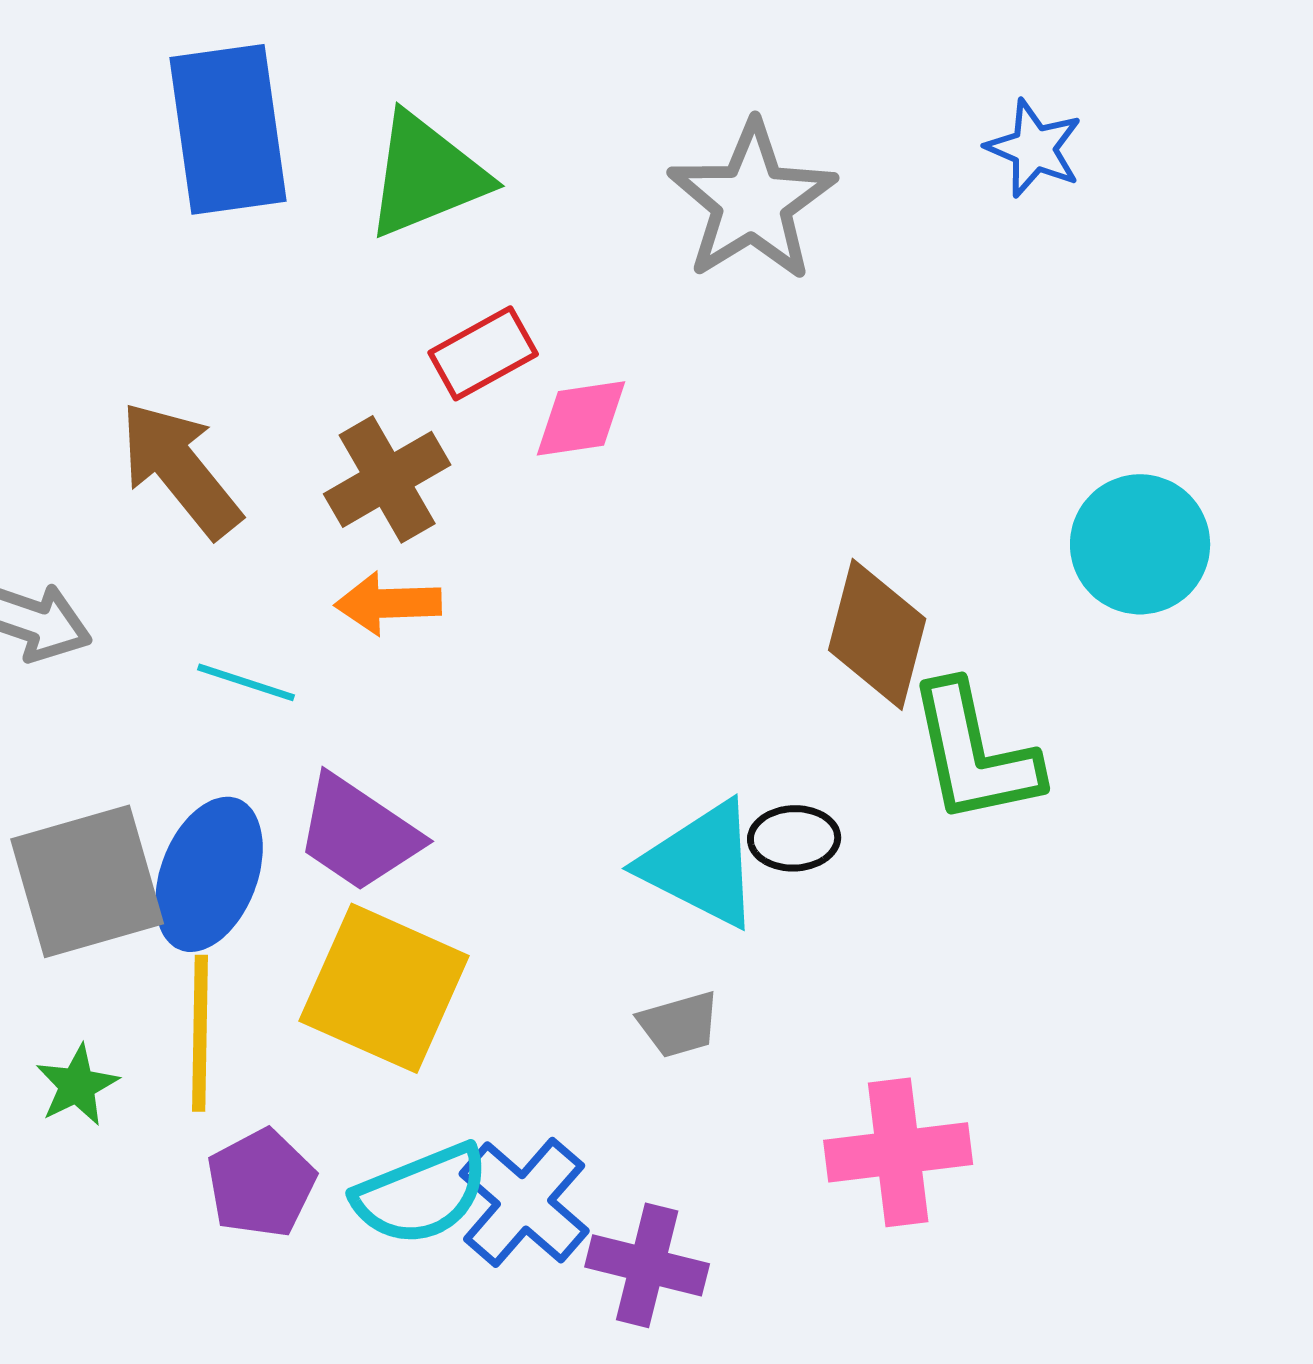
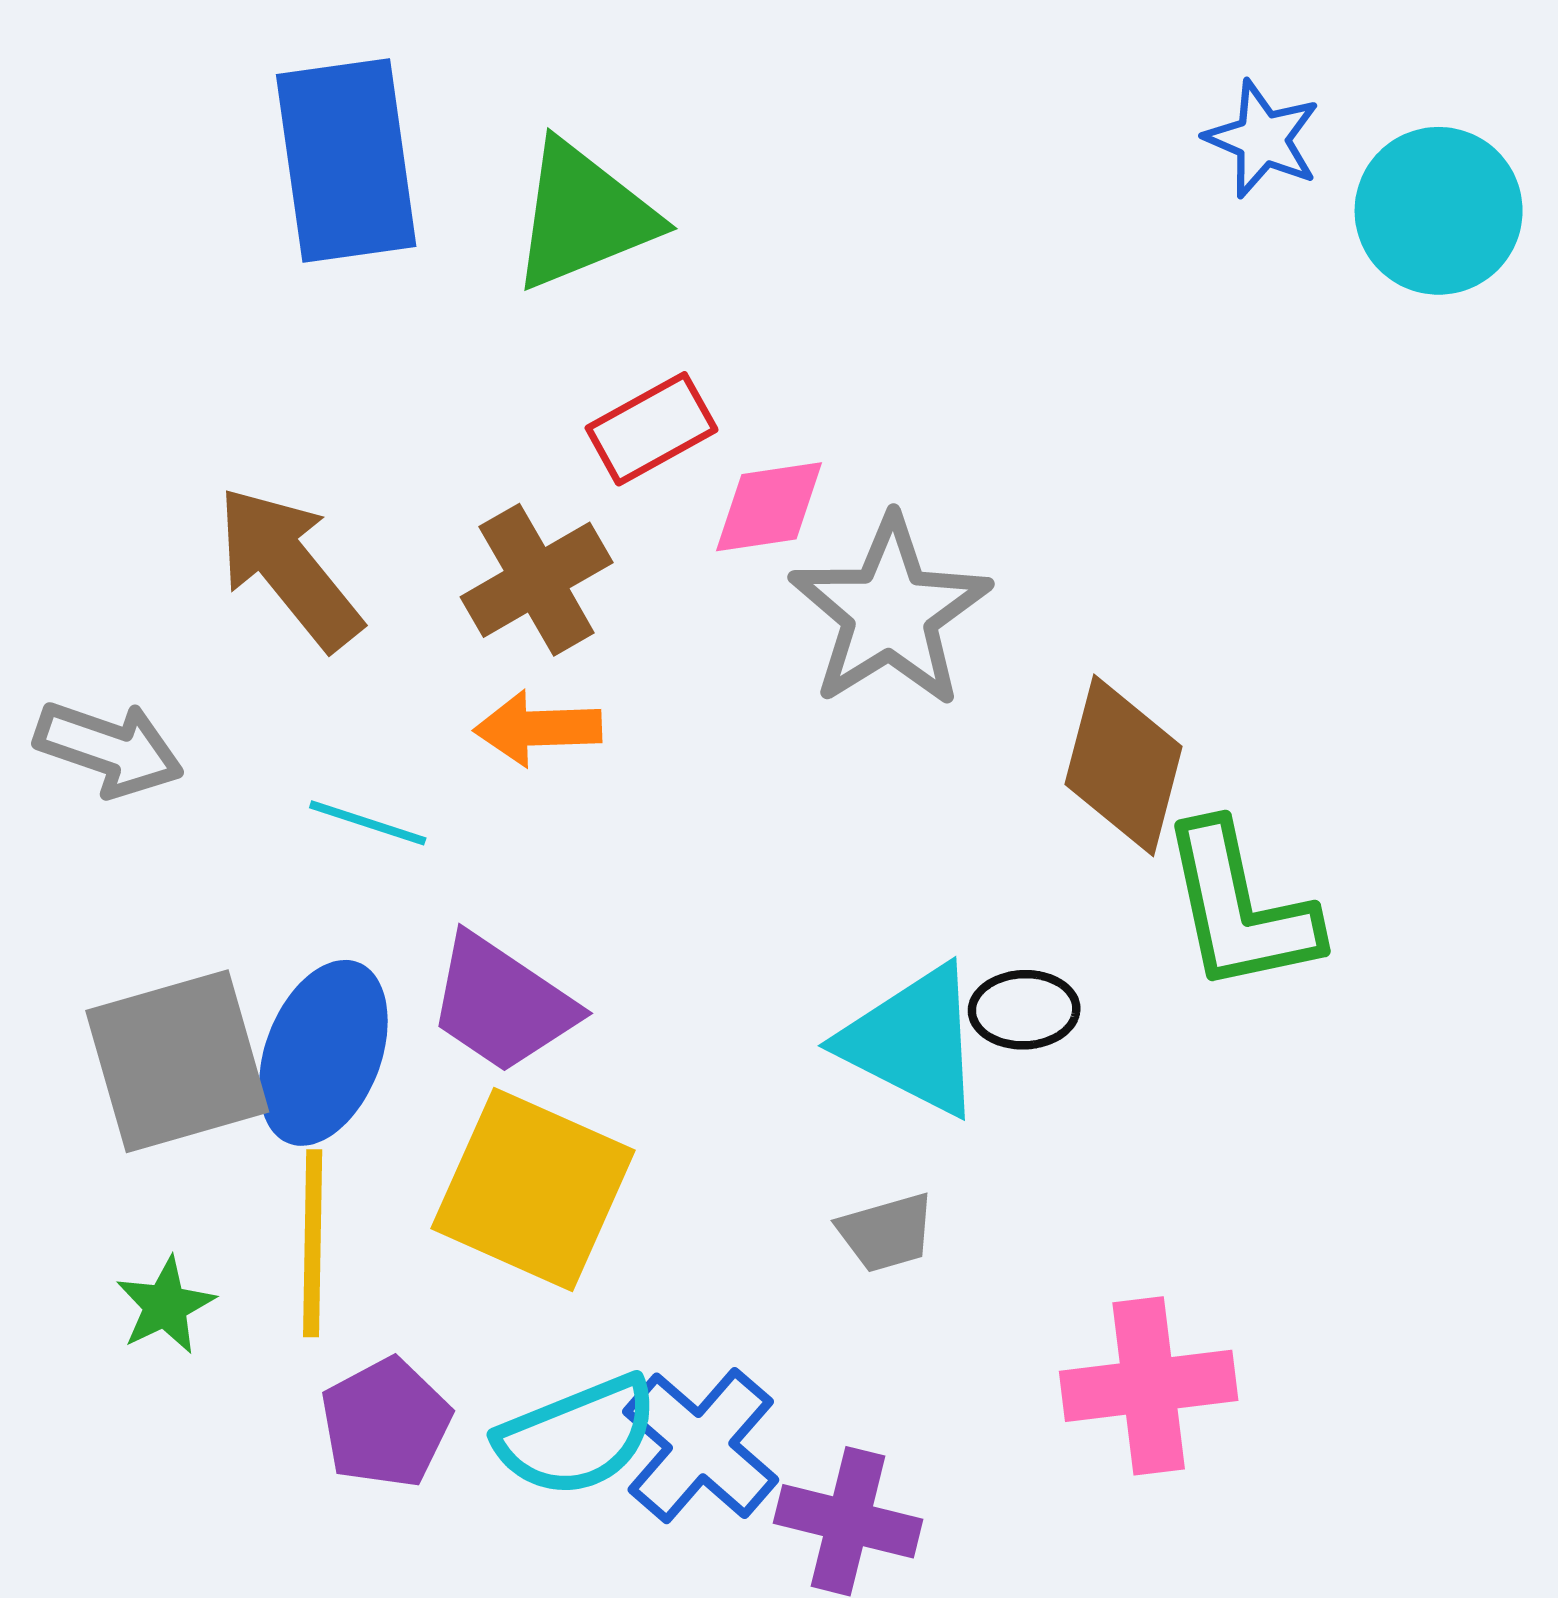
blue star: (1034, 148) -> (1262, 139), moved
gray star: (752, 201) -> (890, 612), moved
cyan circle: (1140, 544) -> (1439, 211), moved

